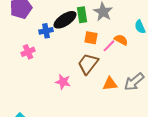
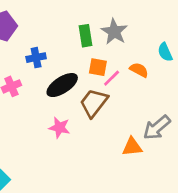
black ellipse: (65, 20) -> (62, 85), moved
pink line: (109, 46) -> (112, 78), moved
orange triangle: (110, 84) -> (132, 147), moved

